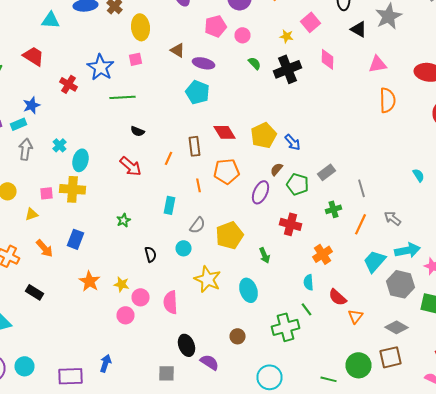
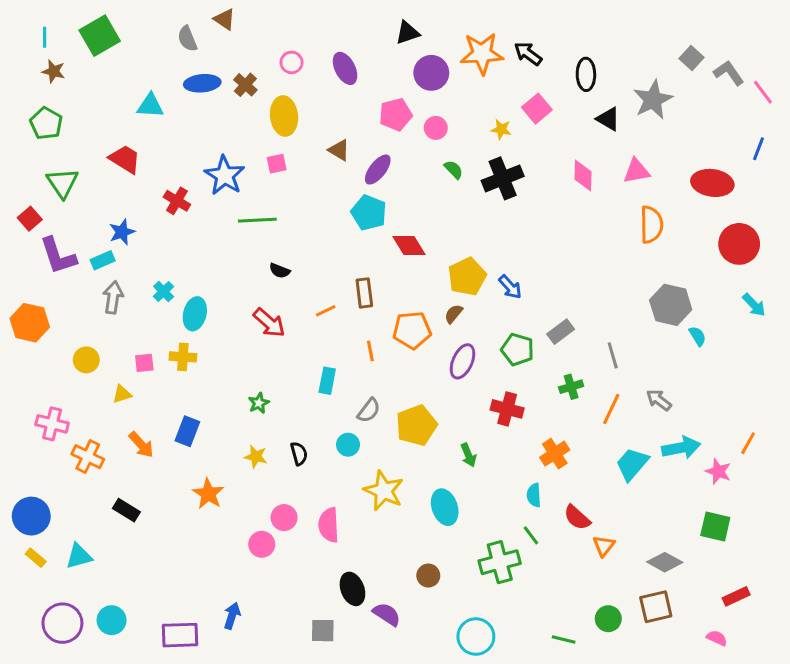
pink diamond: (328, 59) -> (583, 175), moved
purple ellipse: (204, 63) -> (378, 170), turned -65
red diamond: (224, 132) -> (409, 245), moved
orange line: (168, 158) -> (326, 311), turned 40
brown semicircle: (276, 169) -> (454, 314), moved
yellow cross: (72, 189) -> (183, 357), size x0.7
yellow star: (122, 284) -> (256, 457), moved
gray hexagon: (400, 284) -> (671, 305), moved
green circle: (358, 365) -> (608, 619), size x0.7

